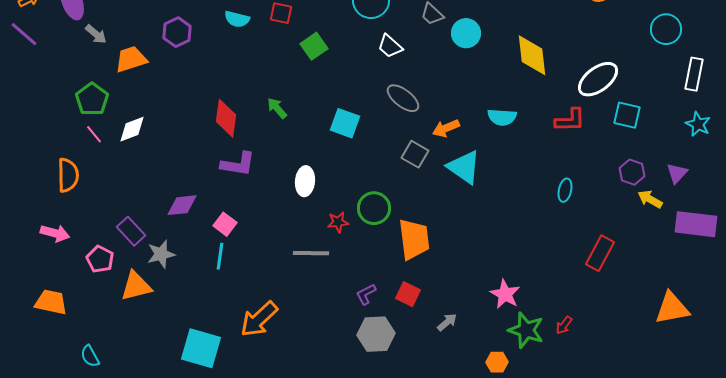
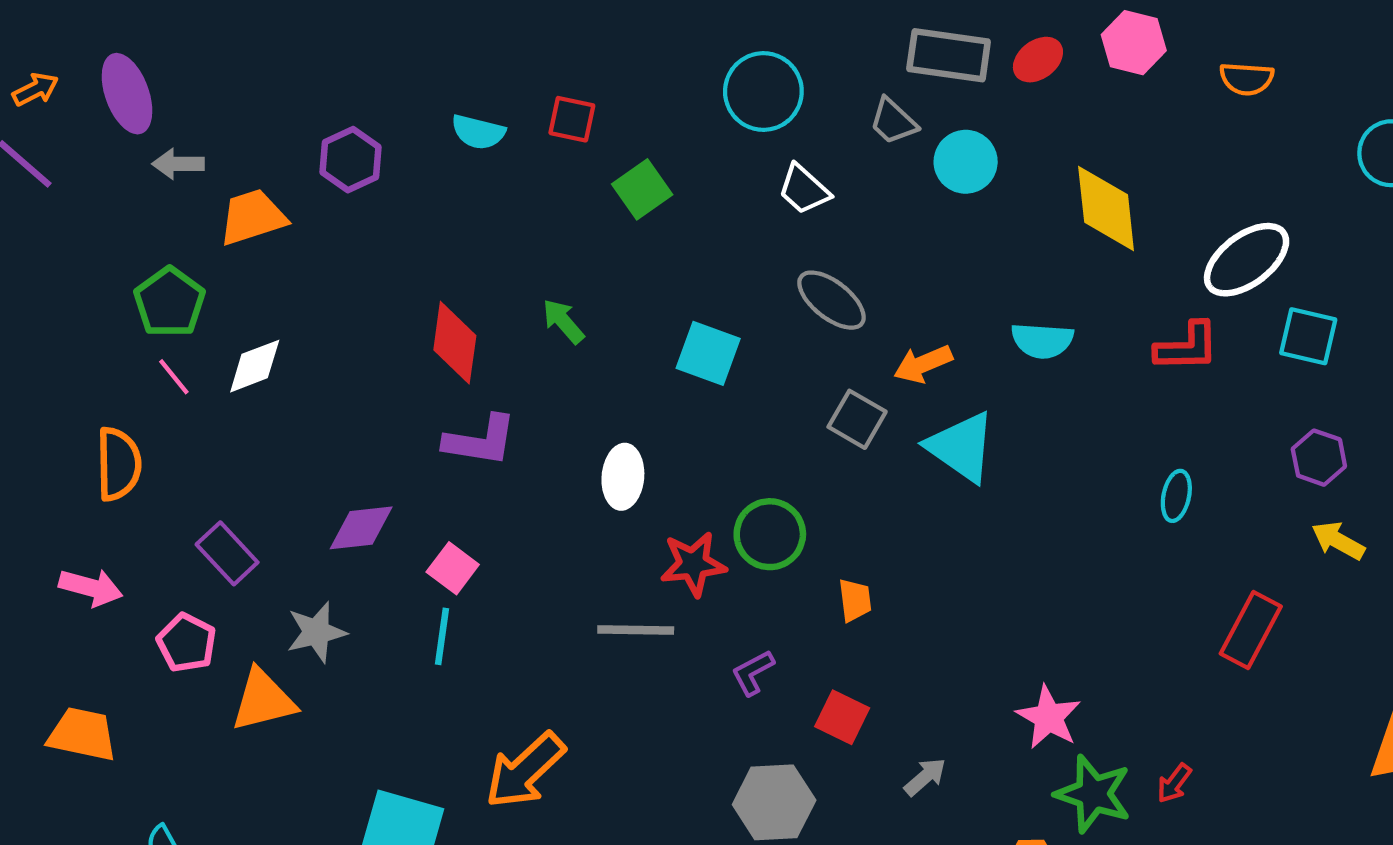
gray arrow: (96, 34) -> (178, 164), turned 140
yellow arrow: (650, 199) -> (1338, 541), moved
red star: (338, 222) -> (693, 564), size x1.4
purple rectangle: (131, 231) -> (227, 553), moved
orange trapezoid: (414, 239) -> (855, 600), size x0.5
purple L-shape: (366, 294) -> (753, 673), moved

